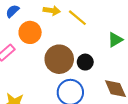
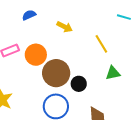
yellow line: (77, 18) -> (101, 44), moved
orange circle: (30, 32) -> (36, 55), moved

